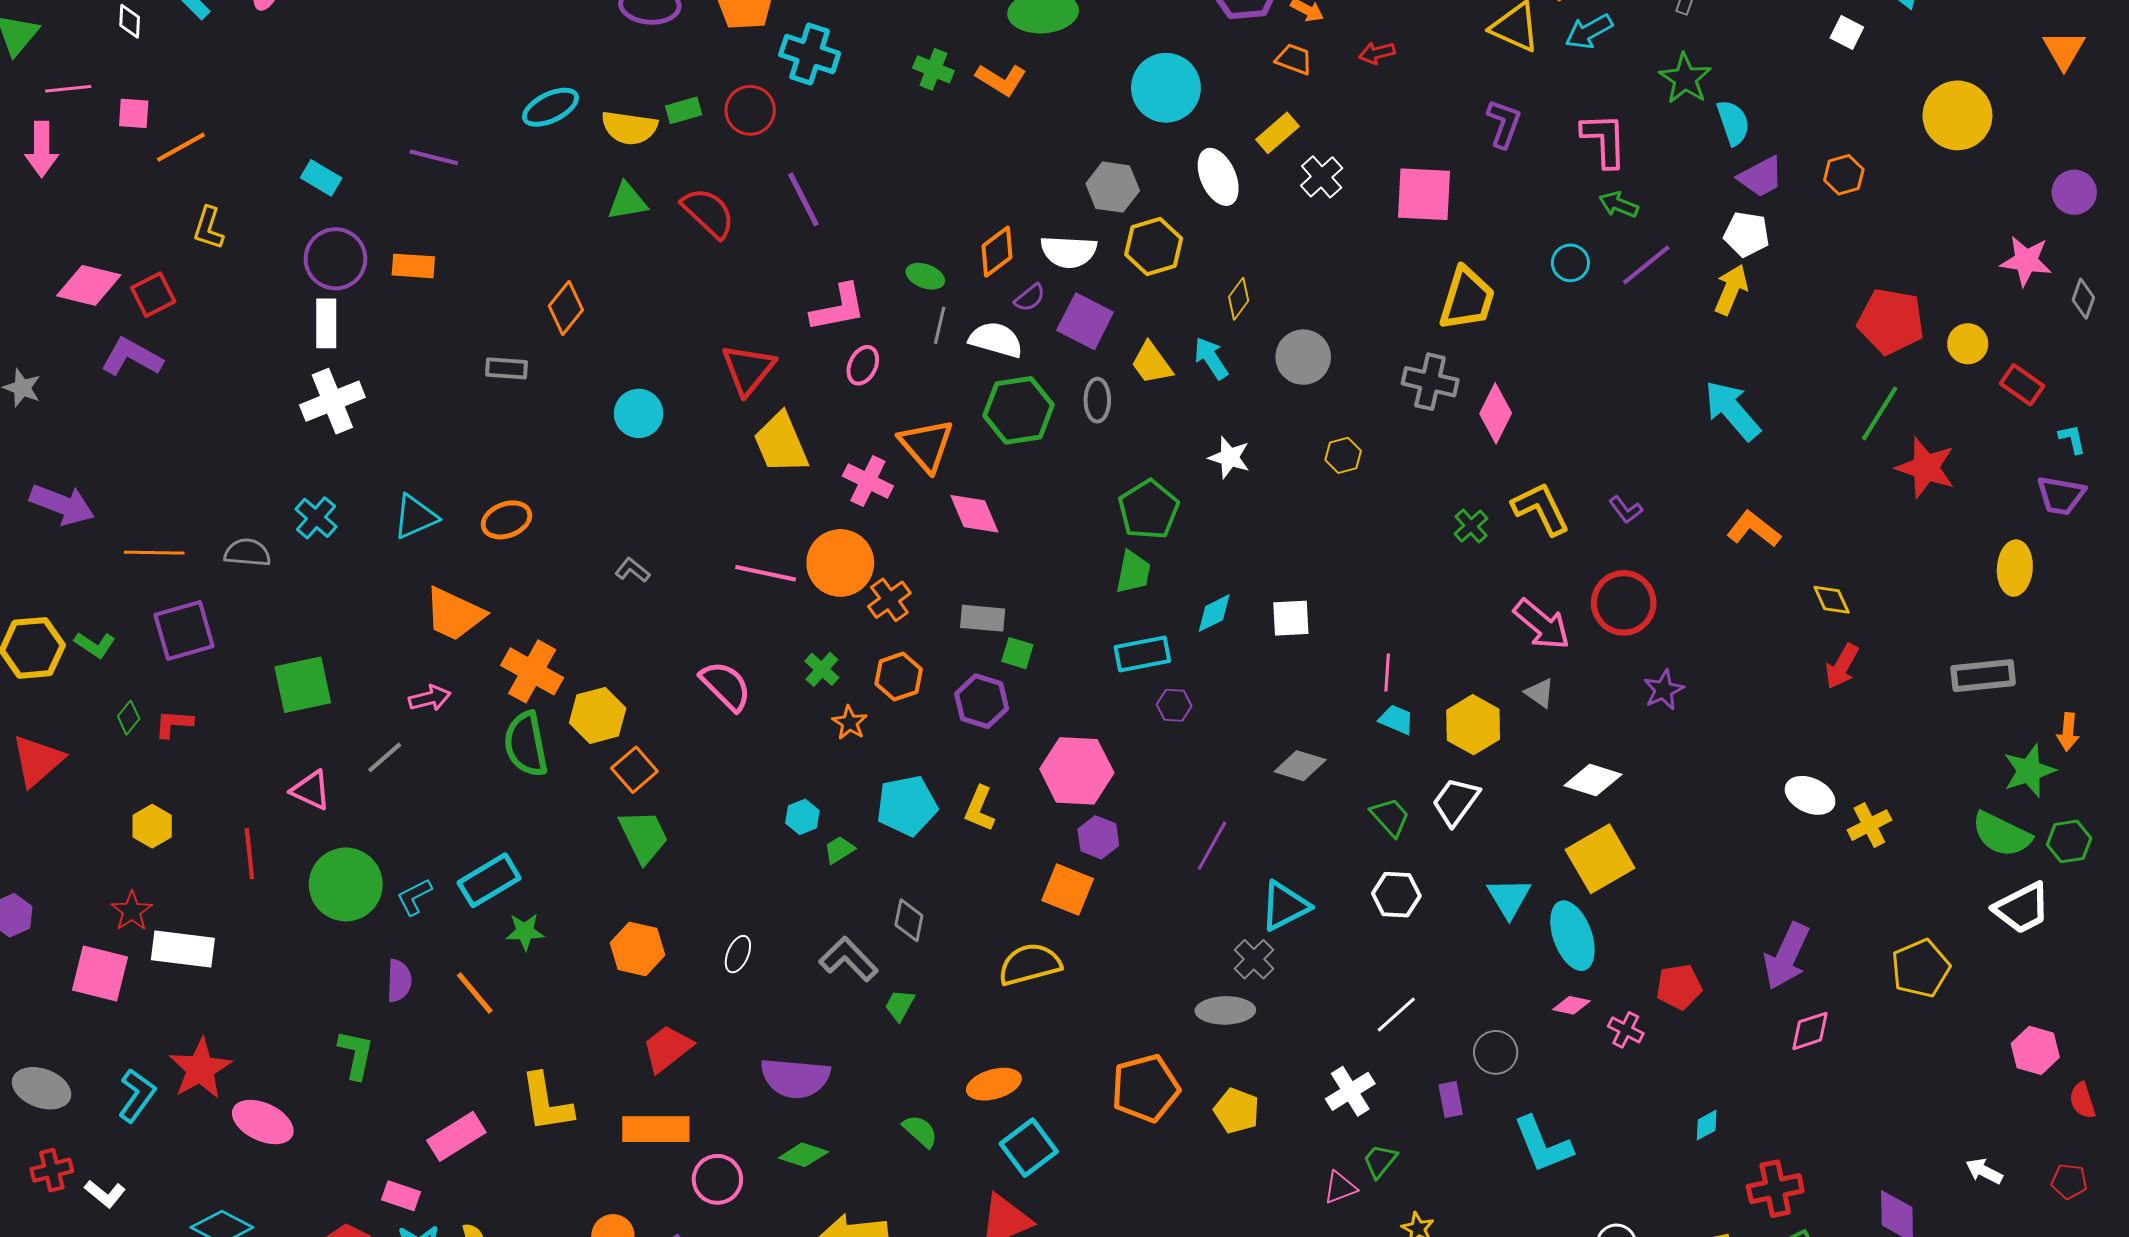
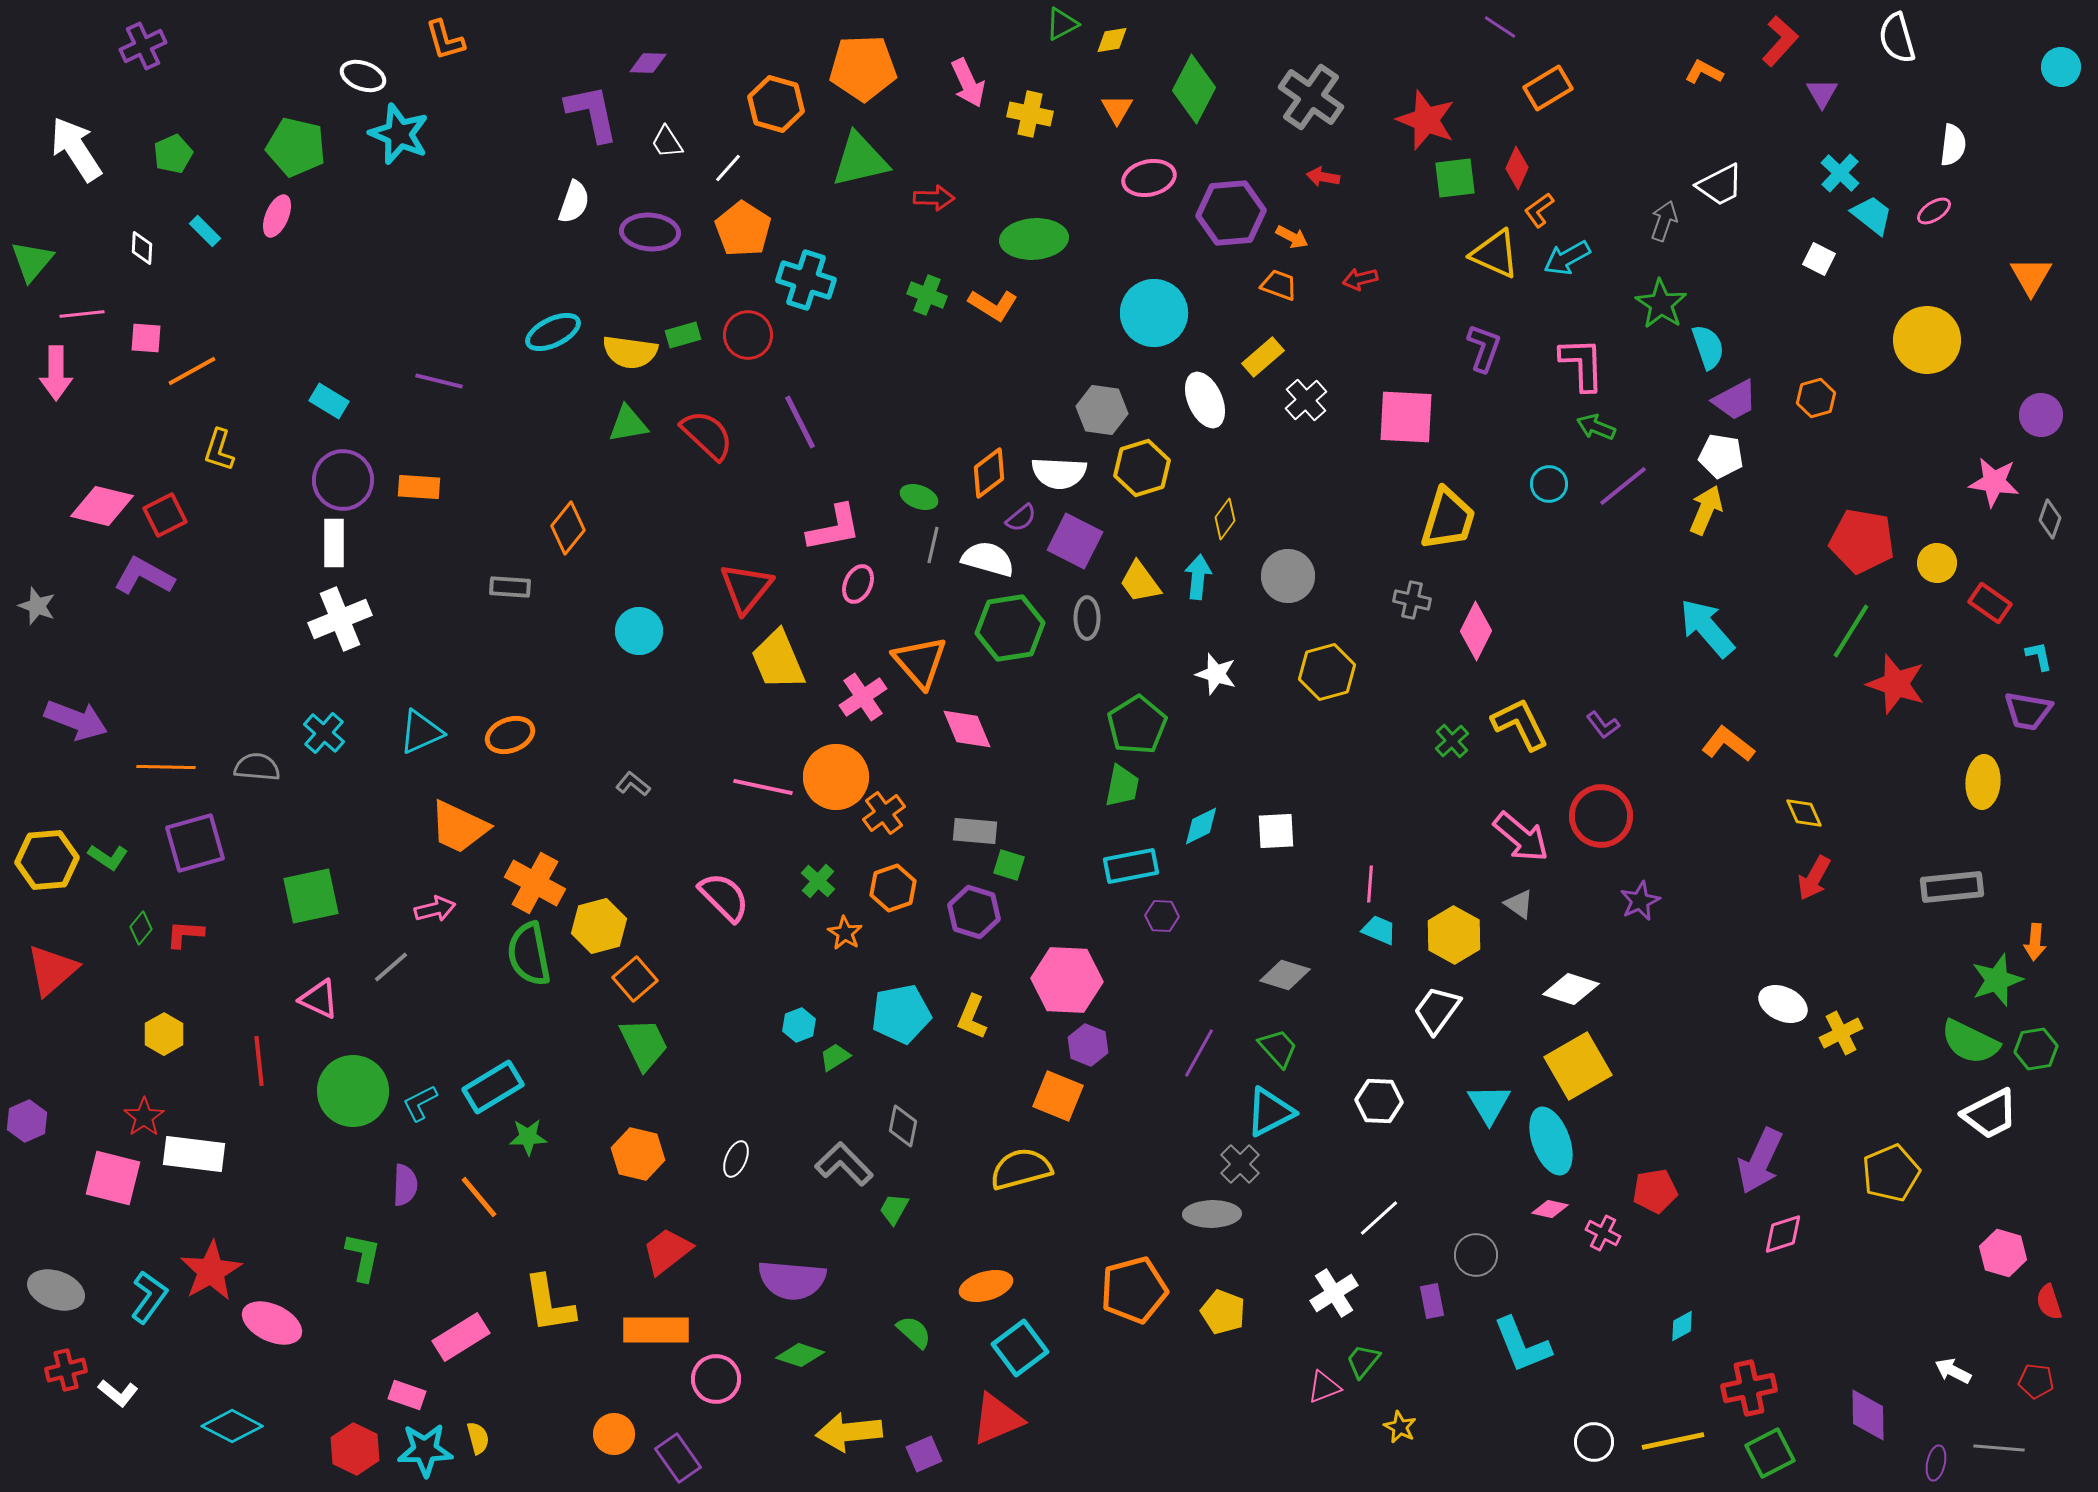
cyan arrow: (1211, 358) -> (1198, 577), turned 39
gray cross: (1430, 382) -> (1412, 600), size x0.7
yellow hexagon: (1343, 455) -> (1327, 672), size x1.6
pink cross: (868, 481) -> (863, 697), turned 30
green trapezoid: (1390, 817) -> (1278, 1048), moved

